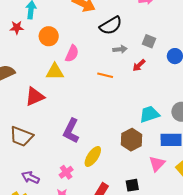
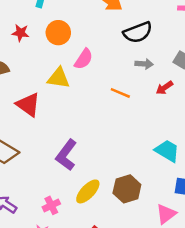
red star: (17, 28) -> (20, 33), moved
red triangle: (35, 96) -> (28, 105), turned 50
cyan trapezoid: (149, 114) -> (167, 151), turned 40
brown hexagon: (131, 140) -> (127, 189), moved

